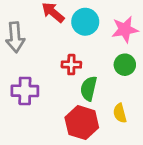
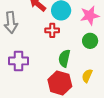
red cross: (71, 65) -> (52, 30), moved
yellow semicircle: (120, 113) -> (87, 76), turned 40

